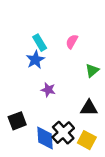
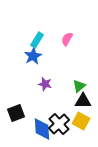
cyan rectangle: (40, 43) -> (37, 40), turned 63
green triangle: (92, 70) -> (79, 86), moved
yellow square: (87, 140) -> (81, 121), moved

